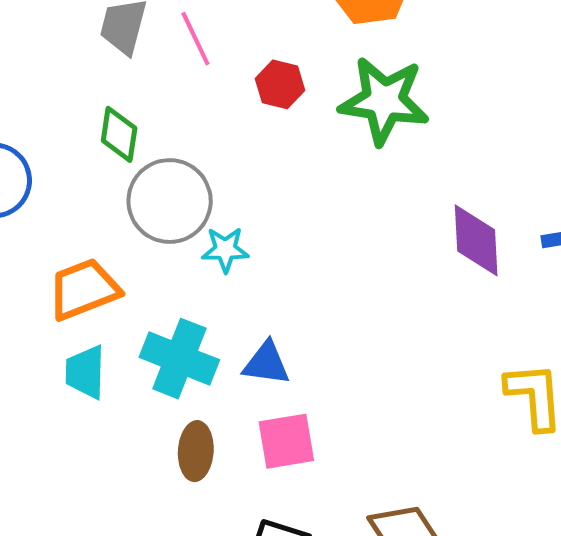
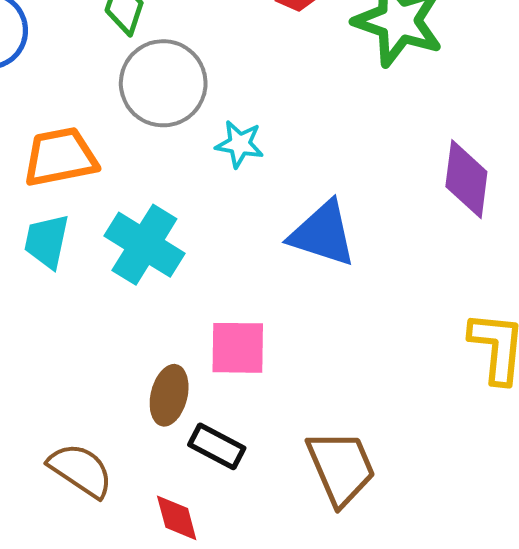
cyan star: (225, 250) -> (240, 144), moved
blue triangle: (266, 363) -> (323, 234), moved, size x1.4
brown ellipse: (196, 451) -> (169, 395), moved

